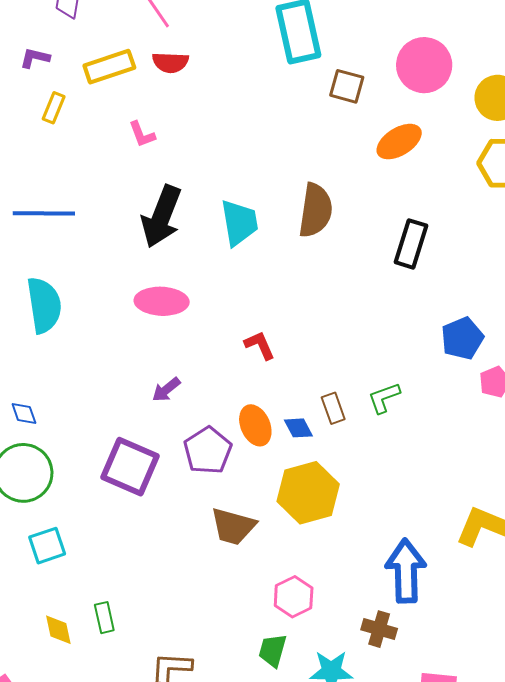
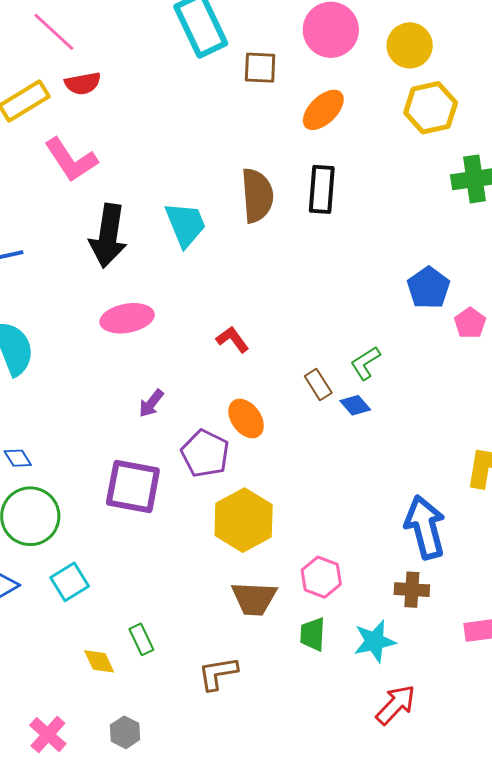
pink L-shape: (142, 134) -> (71, 160), size x1.8
black rectangle: (411, 244) -> (322, 189), moved
blue diamond: (298, 428) -> (355, 405), moved
yellow hexagon: (308, 493) -> (244, 520), moved
brown trapezoid: (233, 526) -> (254, 599), moved

